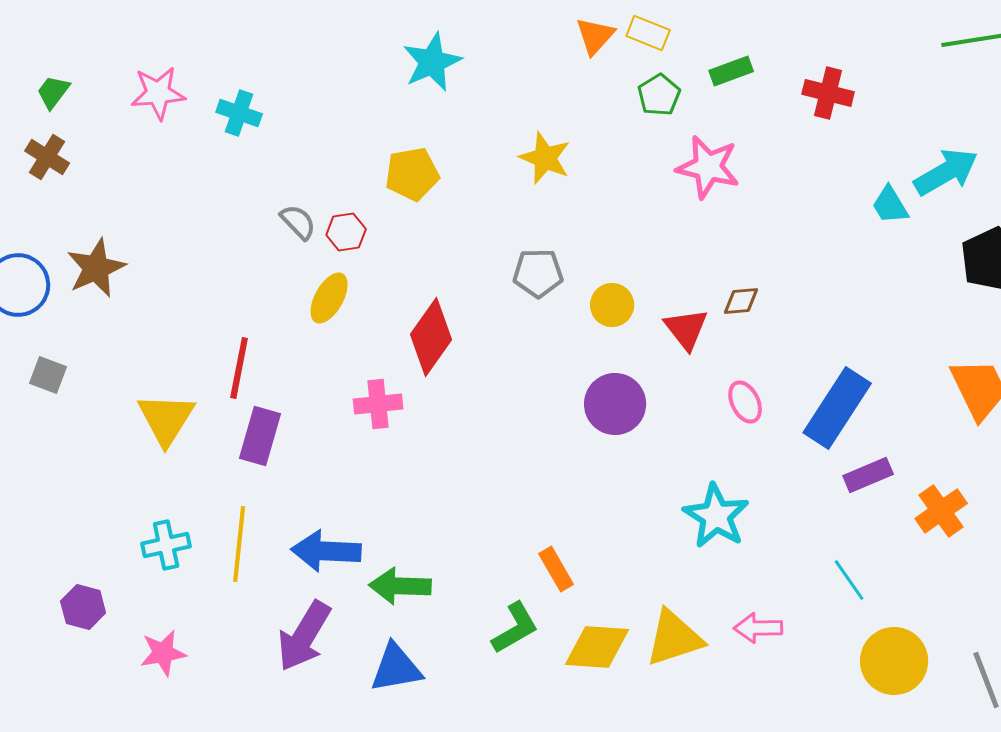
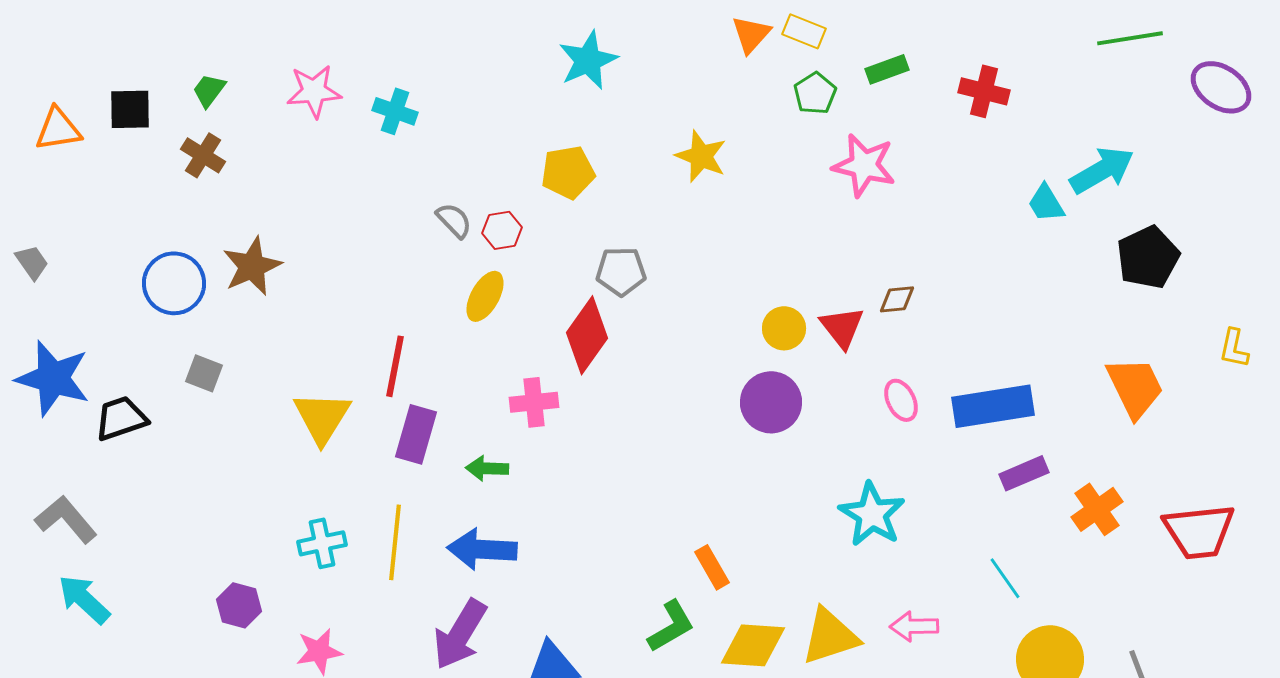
gray pentagon: (538, 273) -> (621, 271), moved
yellow circle: (612, 305) -> (784, 328), moved
blue rectangle: (837, 408) -> (993, 406), turned 48
green arrow: (400, 586) -> (487, 468), moved, size x0.7

